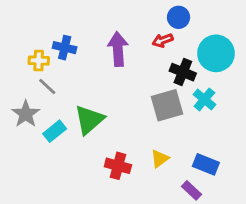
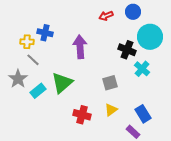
blue circle: (179, 17) -> (133, 12), moved
red arrow: (163, 40) -> (106, 16), moved
purple arrow: (118, 49) -> (80, 47), moved
gray square: (167, 105) -> (110, 83), moved, size x0.7
blue rectangle: (206, 164) -> (143, 114), turned 36

